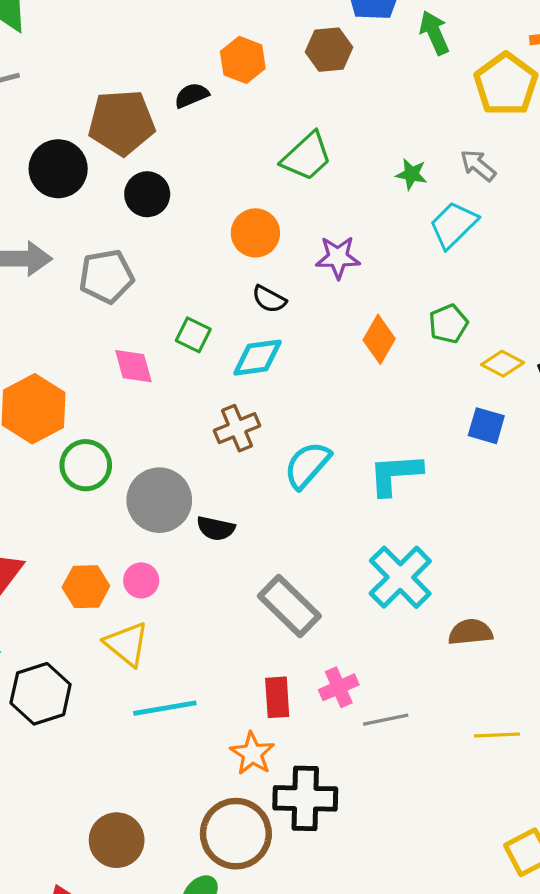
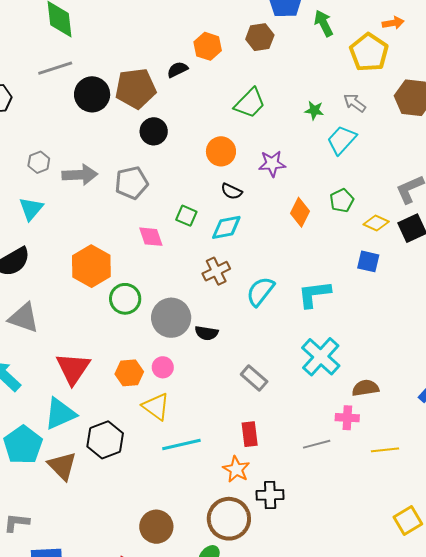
black circle: (58, 169) -> (92, 94), moved
gray rectangle: (289, 606) -> (254, 378), size x0.7
pink cross: (339, 687) -> (347, 418), moved, turned 30
black cross: (305, 798) -> (270, 495), size x0.7

